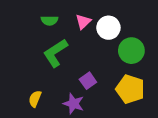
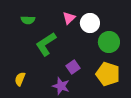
green semicircle: (49, 20) -> (28, 20), moved
yellow semicircle: (35, 99) -> (20, 79), moved

